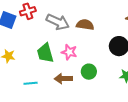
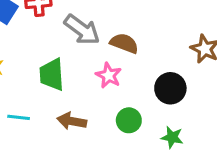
pink star: (69, 52) -> (109, 75), moved
green circle: (89, 72) -> (129, 120), moved

